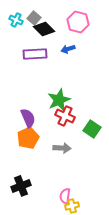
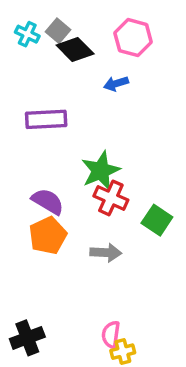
purple rectangle: (35, 54) -> (46, 119), moved
purple semicircle: (28, 118) -> (48, 201), turned -36
black cross: (21, 186) -> (27, 338), moved

